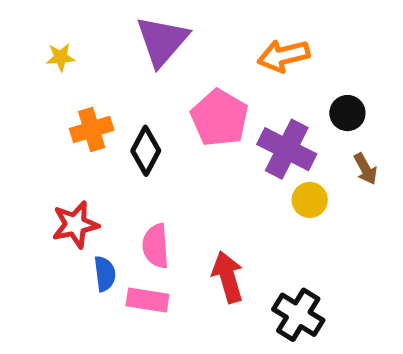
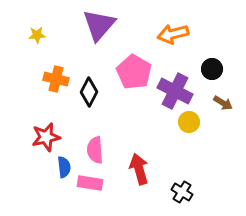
orange cross: (92, 129) -> (56, 79), turned 30
brown arrow: (365, 169) -> (223, 103), turned -30
black cross: (298, 315) -> (182, 192), size x0.7

